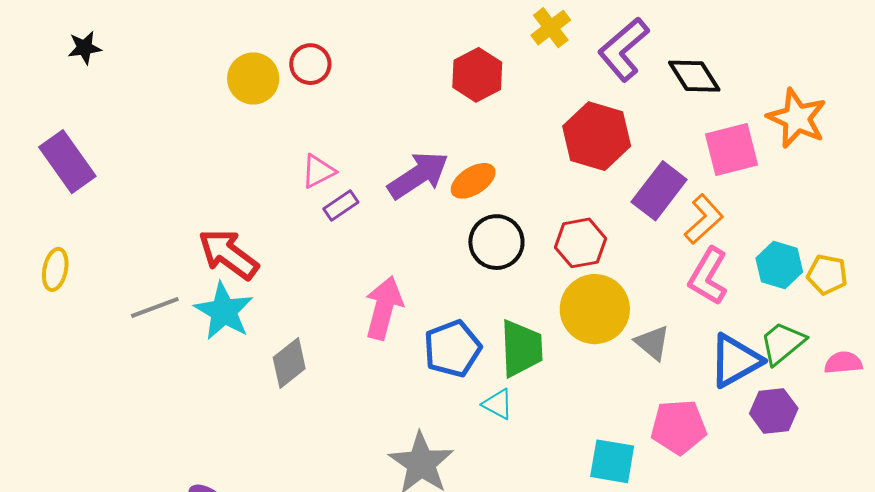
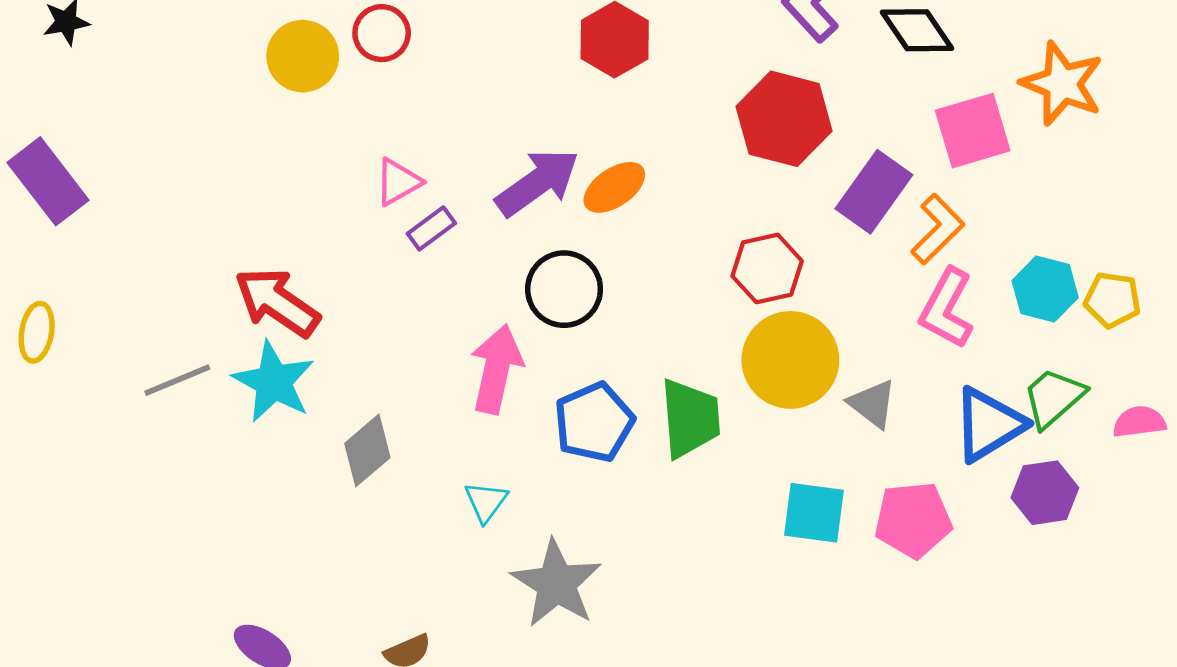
black circle: (496, 242) -> (564, 289), moved
cyan triangle: (498, 404) -> (486, 502), moved, turned 40
cyan square: (612, 461) -> (814, 513), moved

